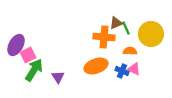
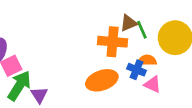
blue cross: (122, 71) -> (137, 70), moved
purple triangle: (58, 77) -> (39, 95), moved

